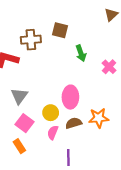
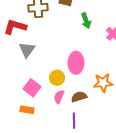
gray triangle: (19, 96) -> (27, 50), moved
brown semicircle: (74, 123) -> (79, 97), moved
orange rectangle: (19, 146) -> (27, 110), turned -48

